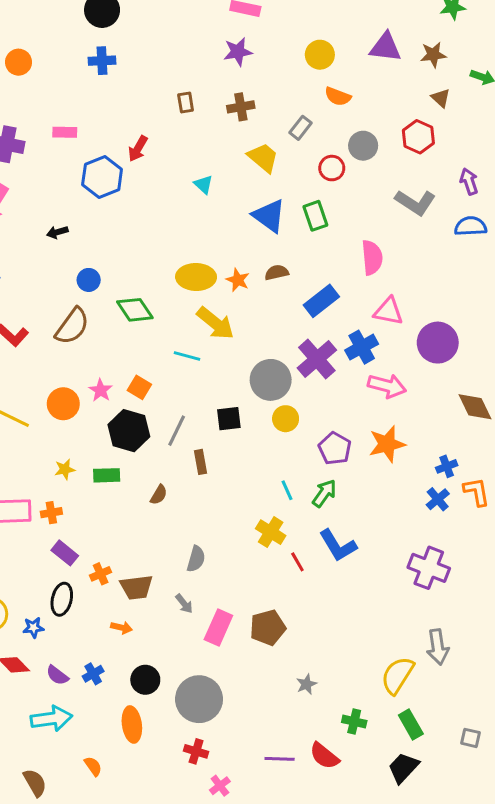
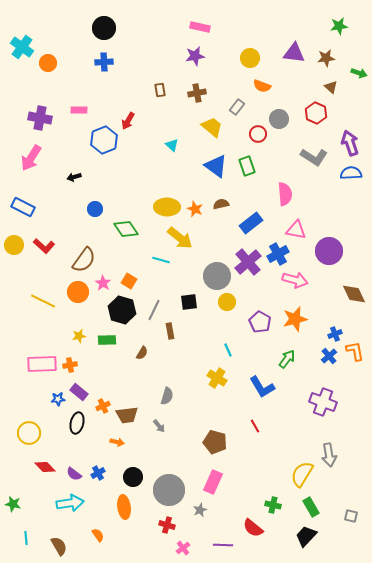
purple arrow: (469, 181) -> (350, 143), size x1.4
brown semicircle: (72, 326) -> (84, 260), moved
green arrow: (324, 493) -> (287, 359), moved
red line: (297, 562) -> (255, 426), moved
blue star: (33, 628) -> (58, 399), moved
pink rectangle: (218, 628) -> (213, 482), moved
brown pentagon: (268, 628) -> (215, 442), turned 30
gray star: (306, 684) -> (200, 510), moved
purple line: (280, 759) -> (223, 545), moved

